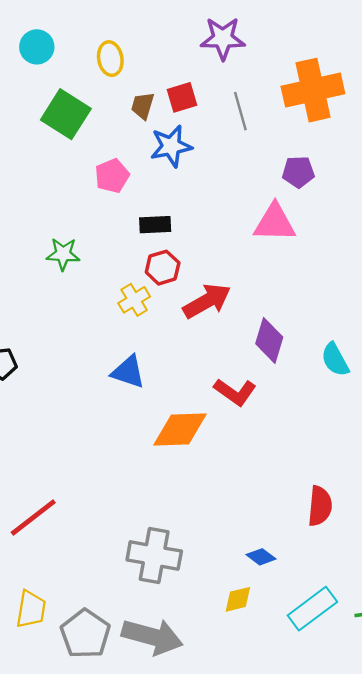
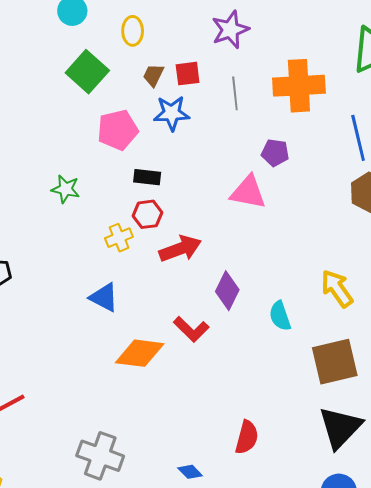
purple star: (223, 38) -> (230, 30), turned -30
pink pentagon: (112, 176) -> (118, 130), size x1.4

